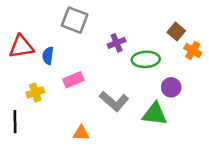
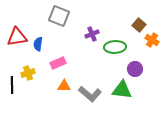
gray L-shape: (114, 101) -> (90, 94), moved
black line: (15, 122) -> (12, 85), moved
orange triangle: (81, 133) -> (64, 86), moved

